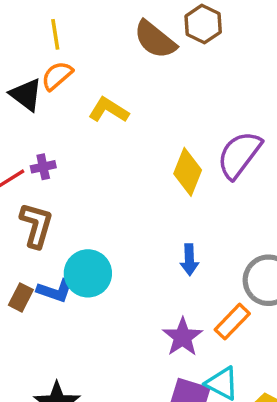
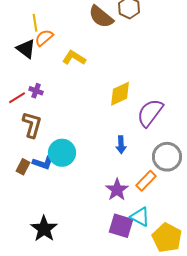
yellow line: (55, 34) -> (35, 23), moved
purple semicircle: (239, 155) -> (150, 113), moved
purple cross: (43, 167) -> (36, 91), turned 32
yellow diamond: (188, 172) -> (120, 94), turned 44

